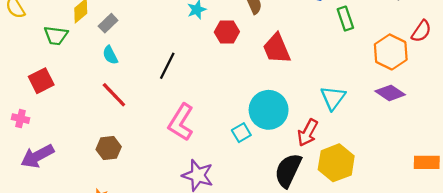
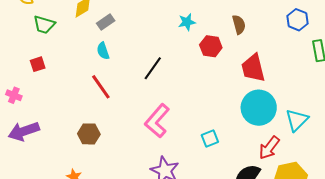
green trapezoid: (56, 36) -> (44, 25), moved
red square: (41, 81) -> (38, 64), size x0.7
cyan circle: (269, 110) -> (259, 108), moved

